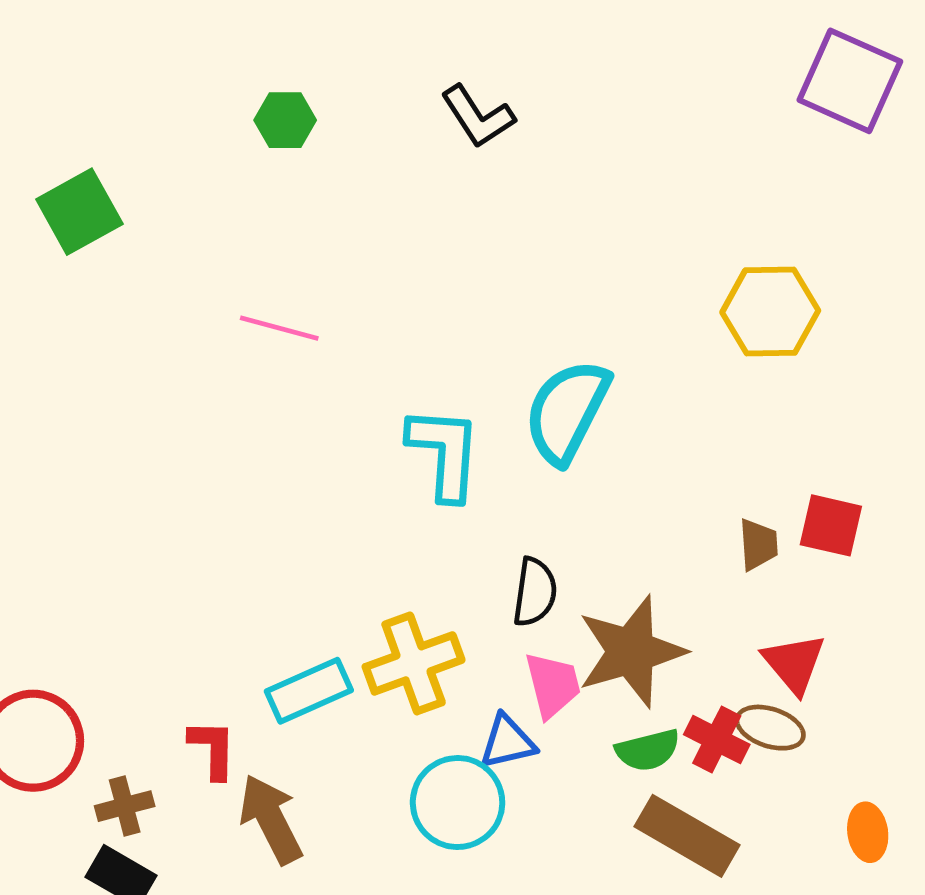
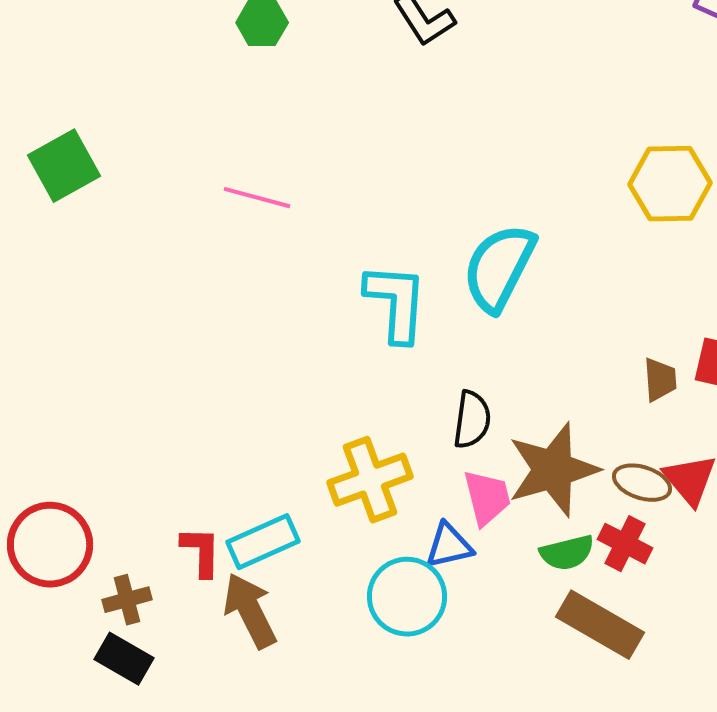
green square: (79, 212) -> (64, 166), moved
cyan rectangle: (309, 691) -> (263, 542), moved
brown ellipse: (770, 728) -> (642, 483), moved

